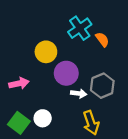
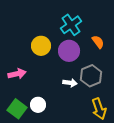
orange semicircle: (102, 39) -> (98, 42), moved
purple circle: (66, 73) -> (69, 51), moved
yellow arrow: (91, 123) -> (99, 109), moved

